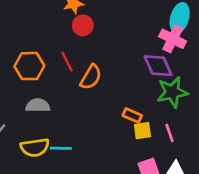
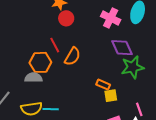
pink cross: (173, 39) -> (111, 18), moved
orange hexagon: (29, 66) -> (40, 62), moved
pink line: (170, 133) -> (139, 109), moved

